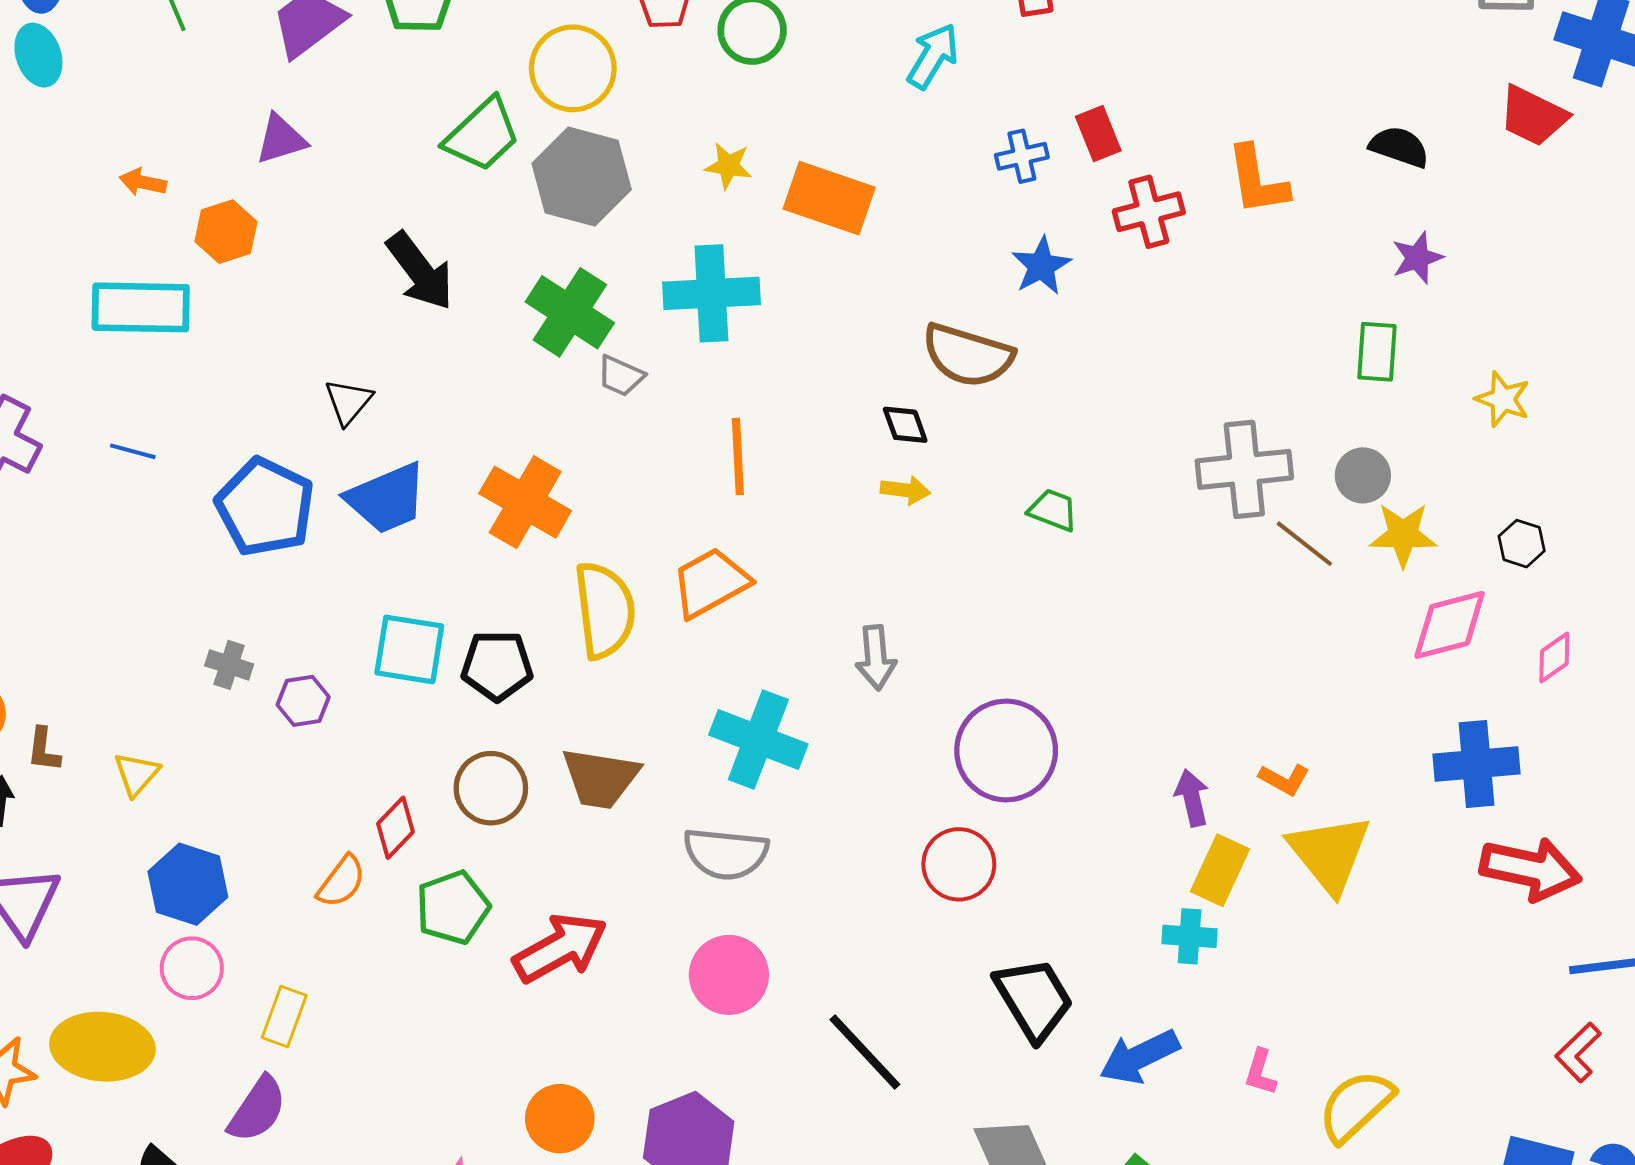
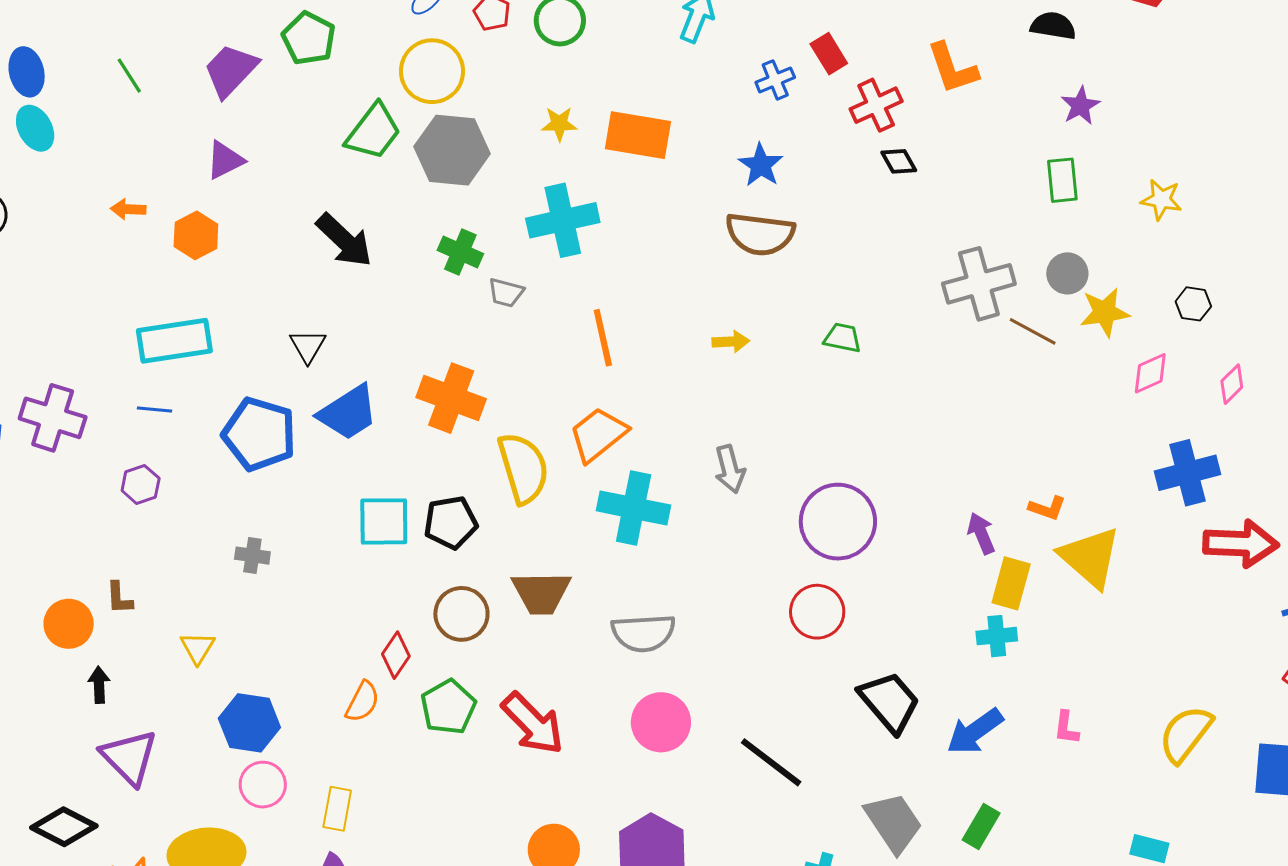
blue star: (1041, 266) -> (761, 165), moved
cyan rectangle: (141, 307) -> (174, 341), moved
green cross: (570, 312) -> (460, 252), size x0.7
black diamond: (905, 425) -> (899, 161), moved
pink diamond: (1450, 625) -> (1150, 373), size x0.7
purple hexagon: (303, 701) -> (141, 484), moved
cyan cross: (758, 740) -> (634, 508), moved
brown L-shape: (44, 750) -> (119, 598), moved
red arrow: (560, 948) -> (533, 723), turned 84
yellow semicircle: (1356, 1106) -> (1186, 734), moved

